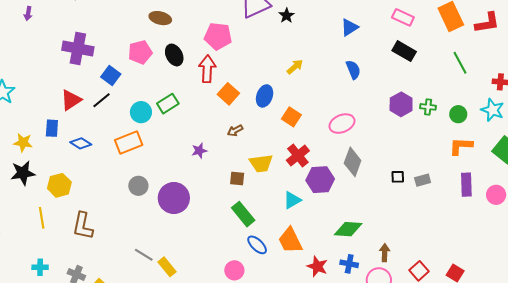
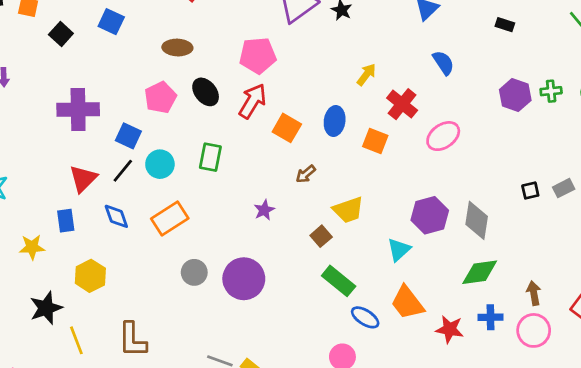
black rectangle: (404, 51) -> (505, 25), size x0.6
red arrow: (207, 69) -> (253, 101), turned 40
green rectangle: (168, 104) -> (210, 157), turned -35
cyan circle: (141, 112) -> (160, 164), moved
blue diamond: (81, 143) -> (116, 216), moved, turned 50
red cross: (298, 156) -> (402, 104), moved
gray diamond: (353, 162) -> (477, 220), moved
black star: (23, 173) -> (46, 308), moved
brown square: (237, 178) -> (321, 236), turned -35
yellow hexagon: (59, 185) -> (90, 276), moved

